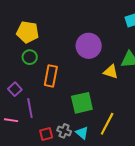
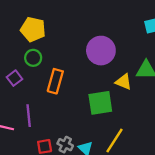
purple square: (15, 89) -> (15, 78), moved
green square: (82, 103) -> (100, 103), moved

